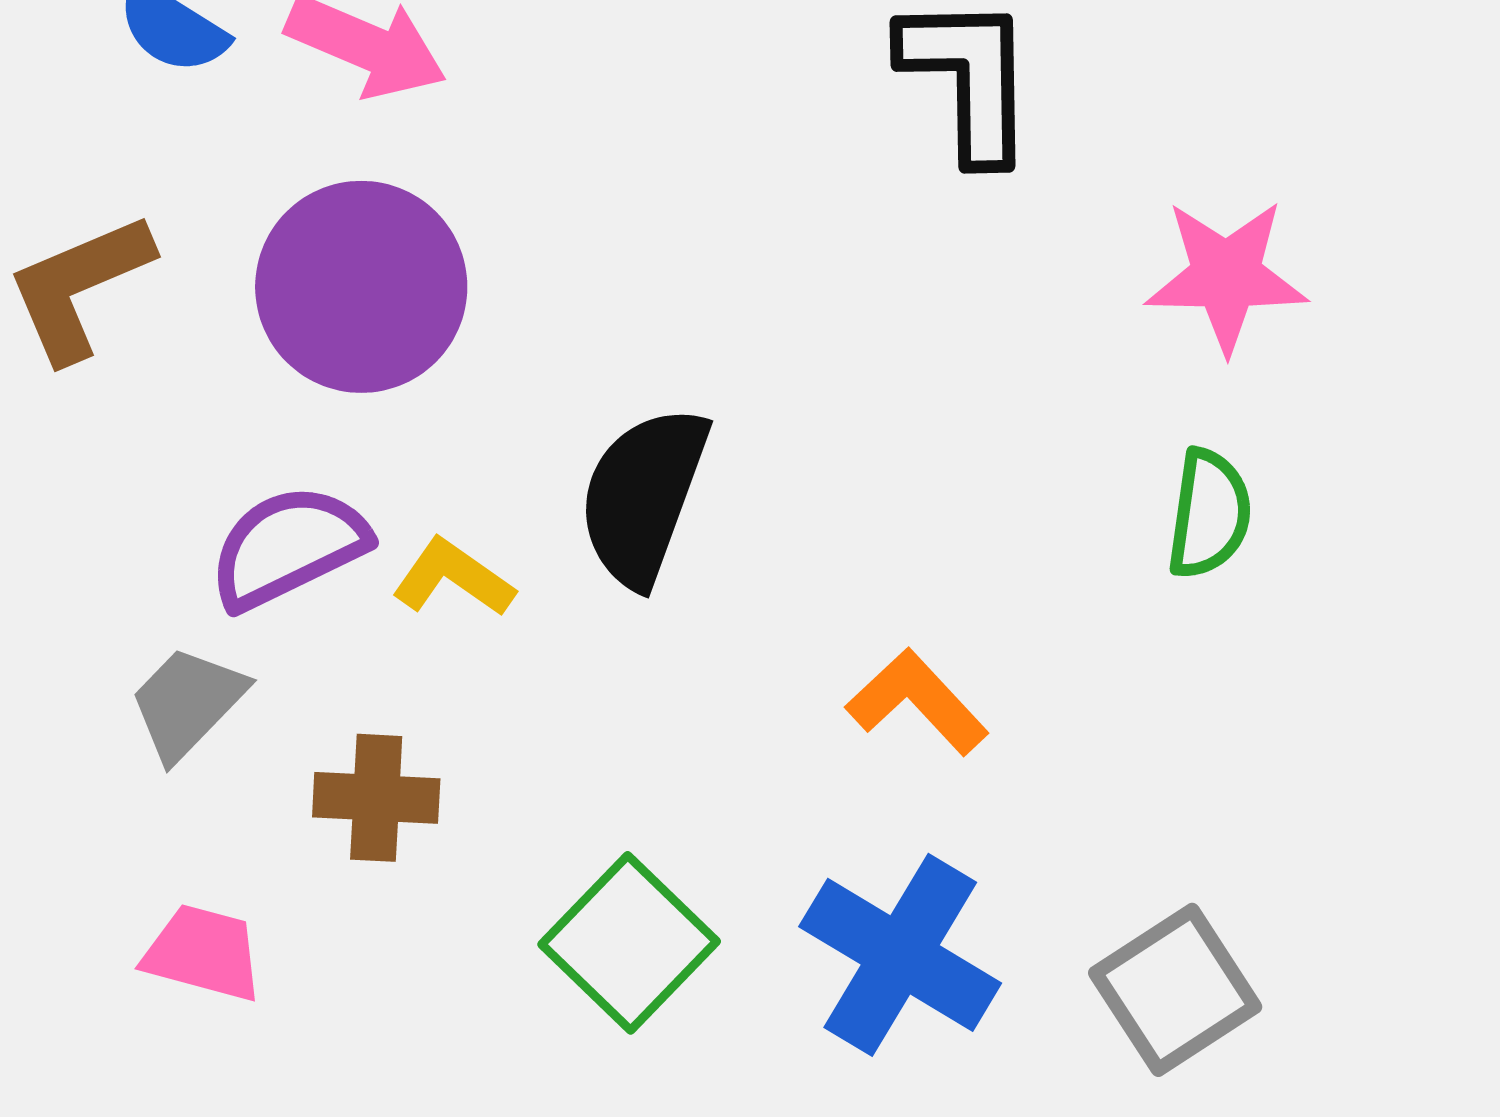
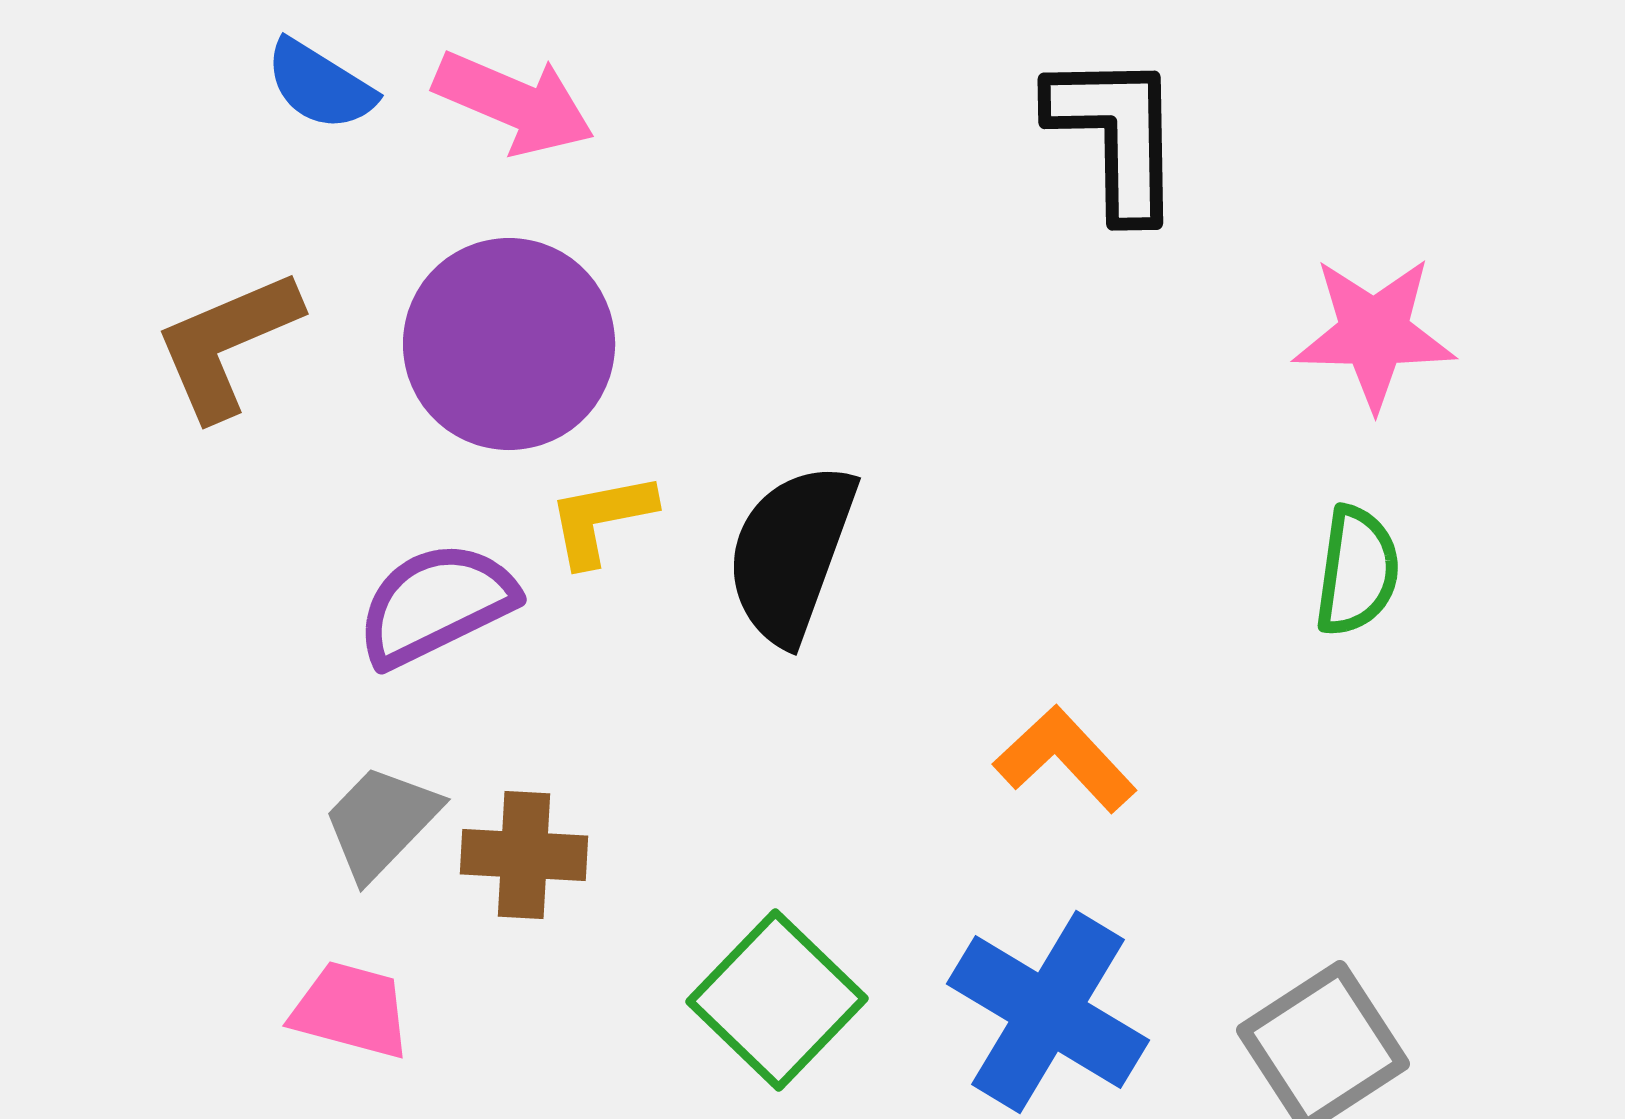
yellow L-shape: (453, 578) -> (601, 519), moved, turned -46
gray trapezoid: (187, 703) -> (381, 822), moved

